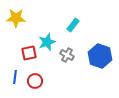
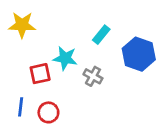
cyan star: (47, 42) -> (65, 58), turned 30
blue hexagon: (100, 56) -> (139, 54), moved

